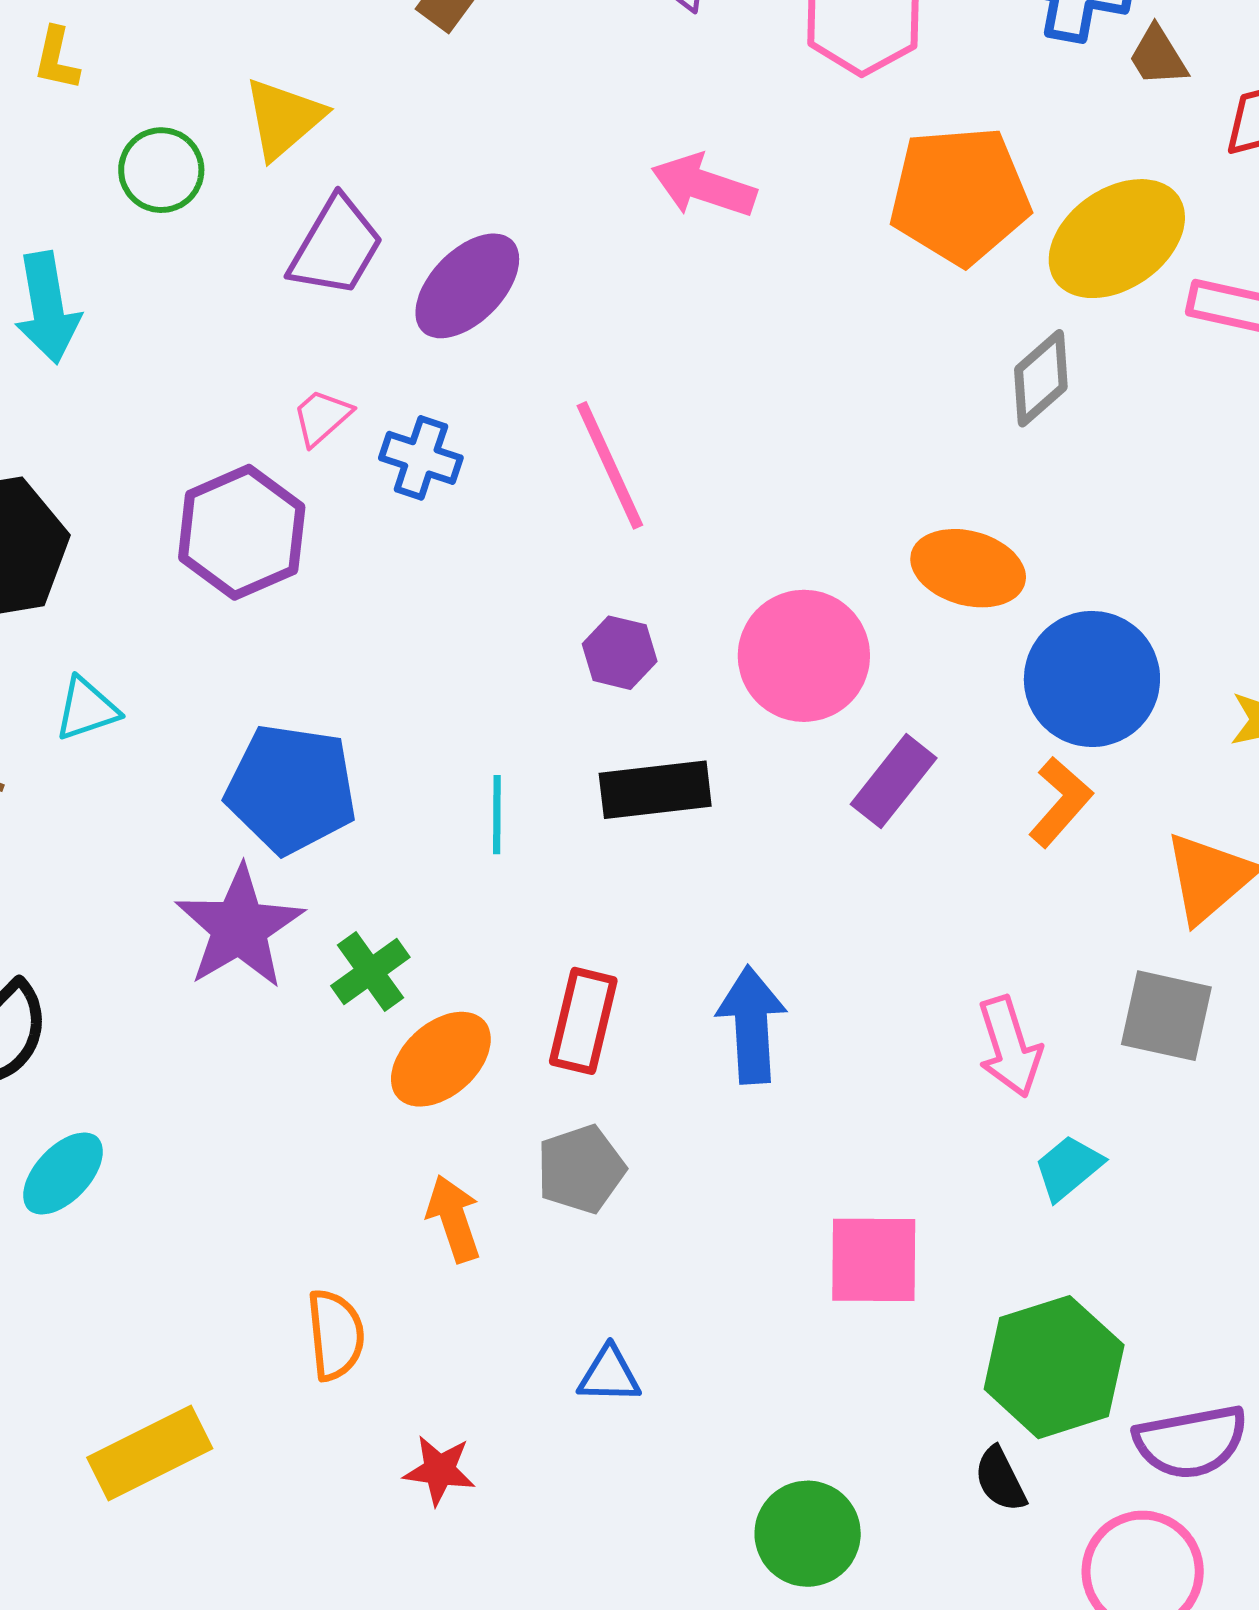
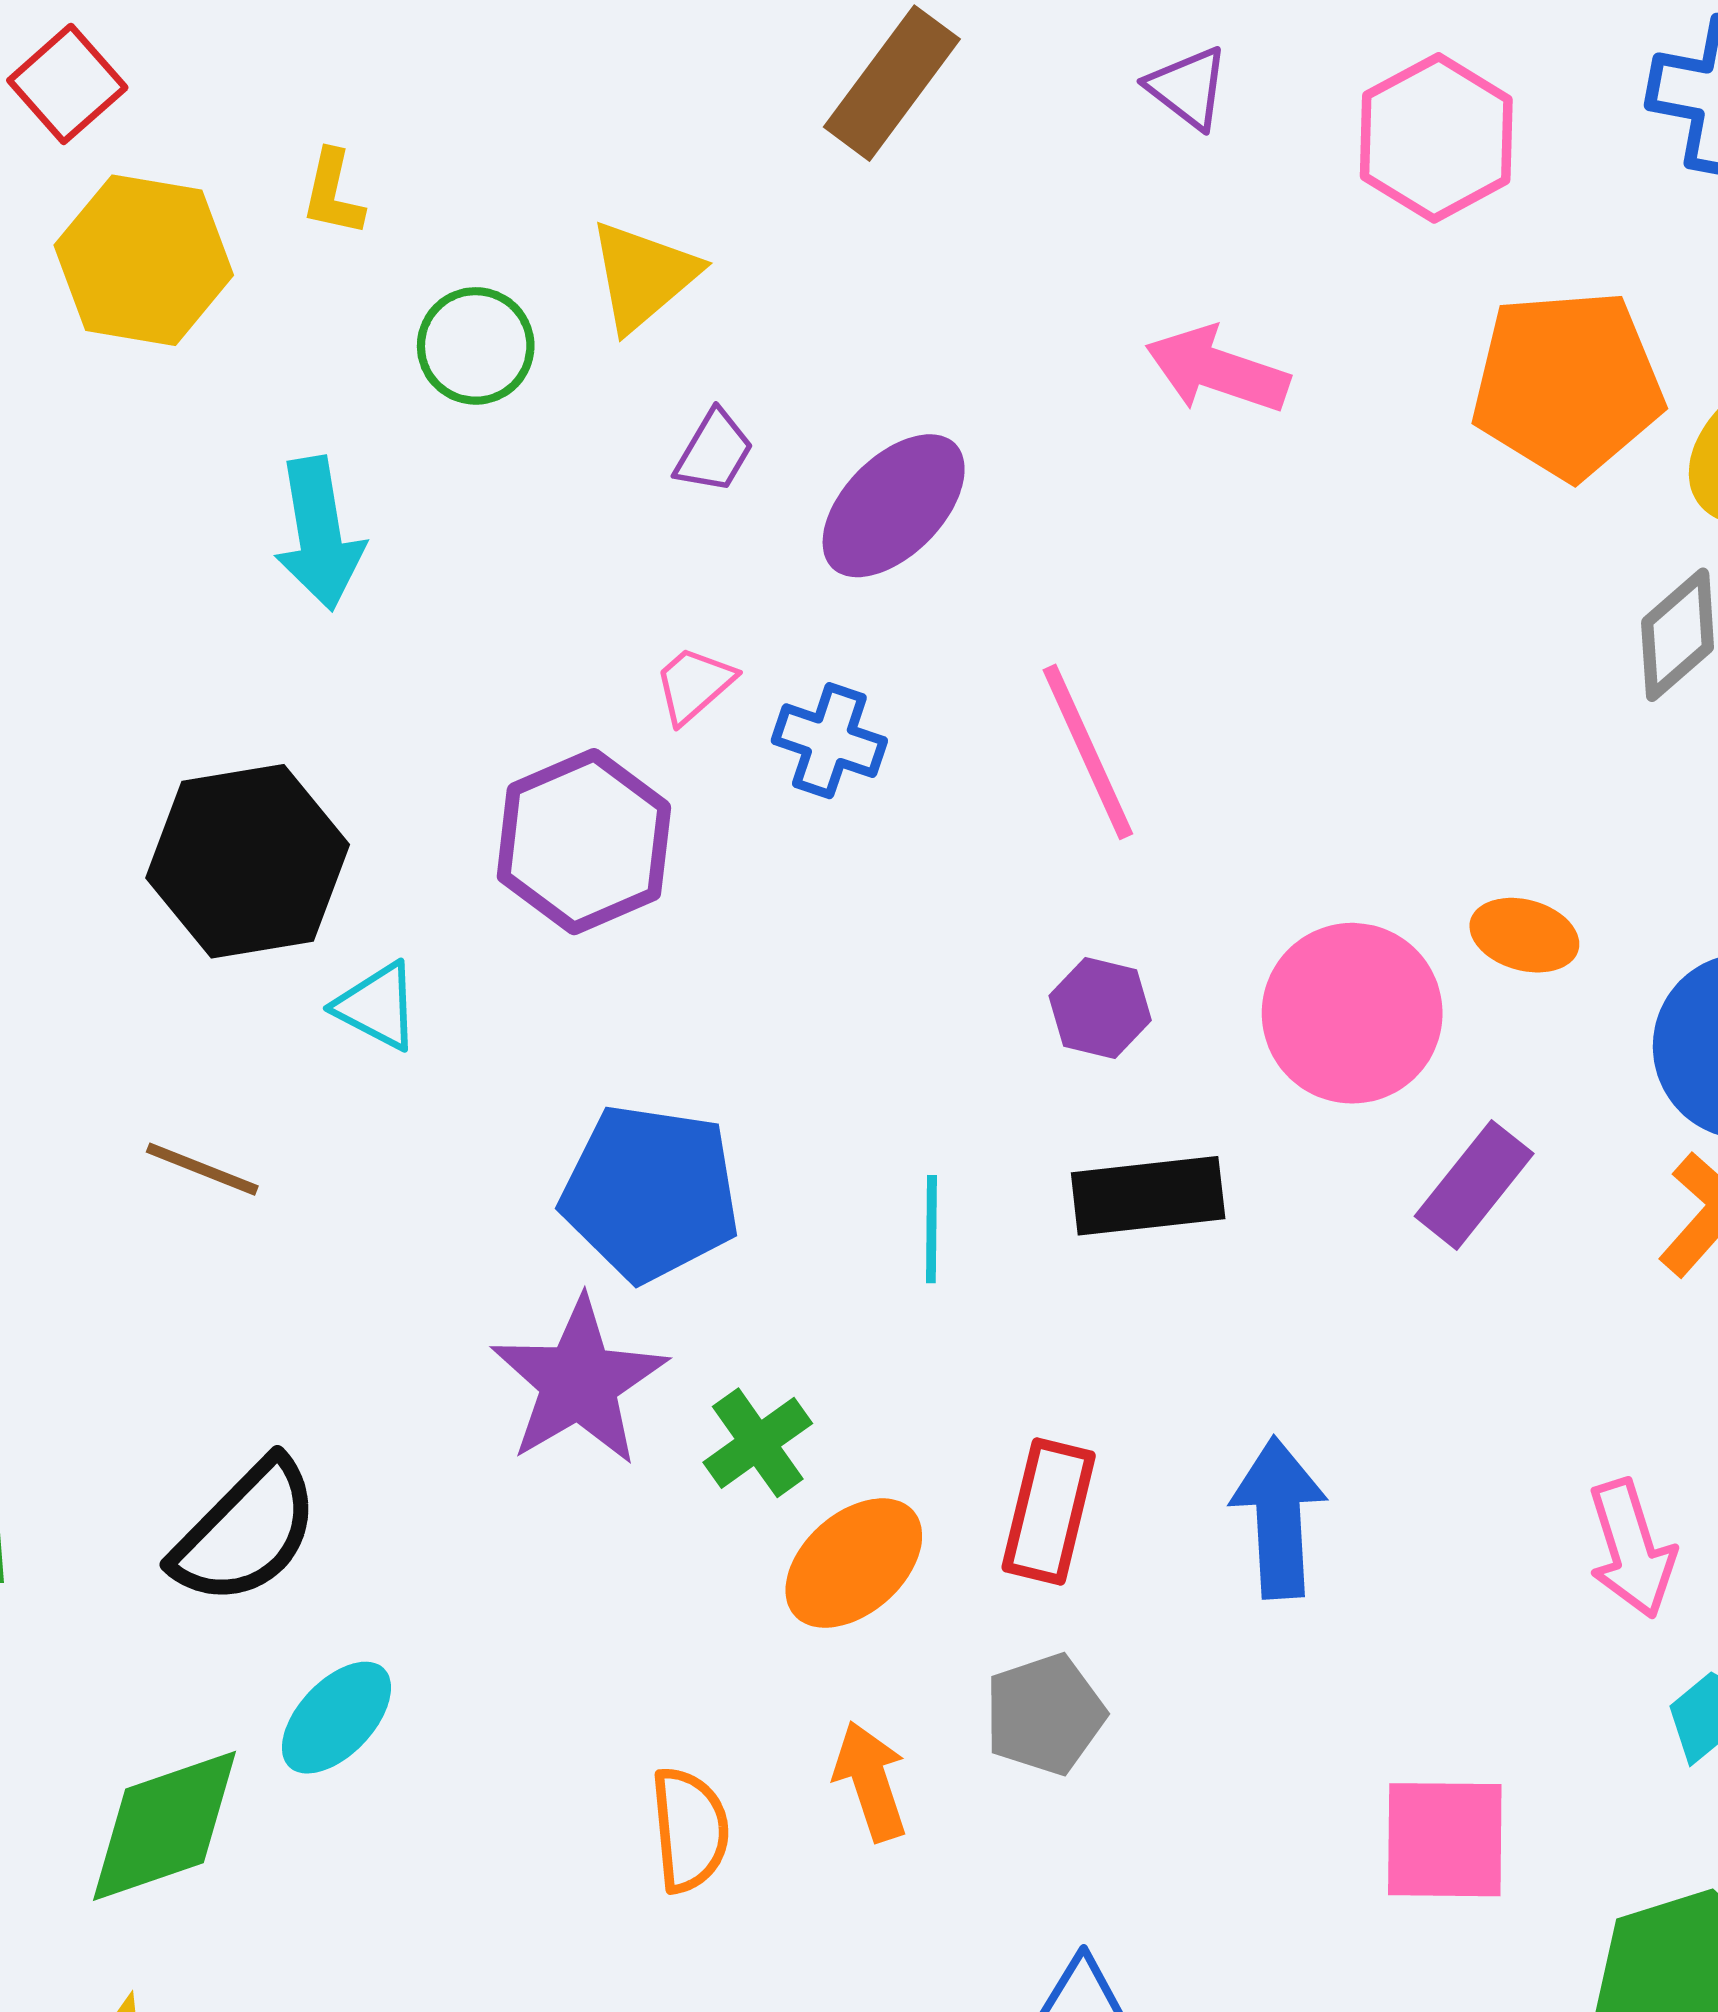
purple trapezoid: (336, 247) -> (714, 452), size x0.6
orange ellipse: (968, 568) -> (1524, 935), moved, size x0.7
cyan triangle: (87, 709) -> (377, 1006), moved, turned 46
orange semicircle: (335, 1335) -> (690, 1830), moved

